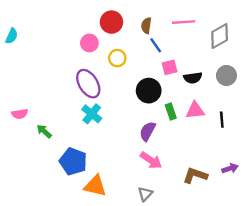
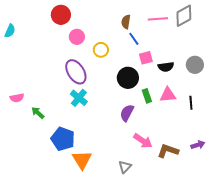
red circle: (111, 22) -> (61, 15), moved
gray diamond: (220, 36) -> (184, 16), moved
pink arrow: (151, 160) -> (143, 141), moved
orange triangle: (95, 186) -> (82, 160), turned 45

